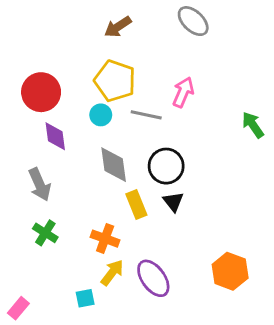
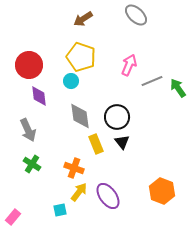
gray line: (146, 115) -> (152, 81), moved, turned -35

